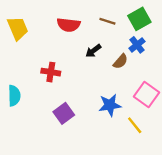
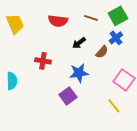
blue star: (110, 105) -> (79, 73), moved
purple square: (64, 113) -> (68, 96), moved

